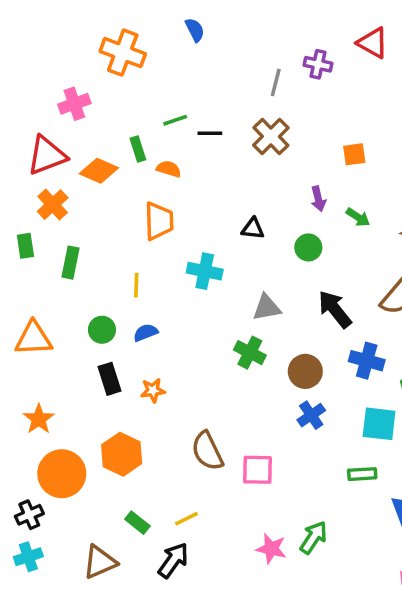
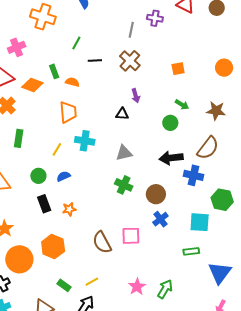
green line: (175, 120) -> (76, 43), moved, turned -40
purple arrow: (318, 199) -> (136, 96), moved
green circle: (308, 247) -> (170, 123), moved
cyan cross: (205, 271) -> (85, 141), moved
yellow line: (136, 285) -> (57, 149), turned 32
gray triangle: (267, 308) -> (124, 153), moved
black arrow: (335, 309) -> (171, 158), turned -55
blue cross: (367, 361) -> (193, 175), moved
pink square: (257, 470) -> (131, 236), moved
pink star: (271, 549) -> (137, 287), moved, turned 30

